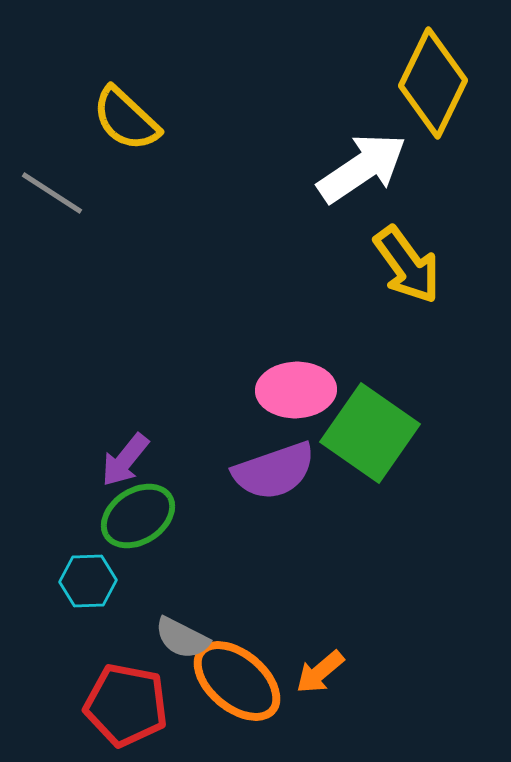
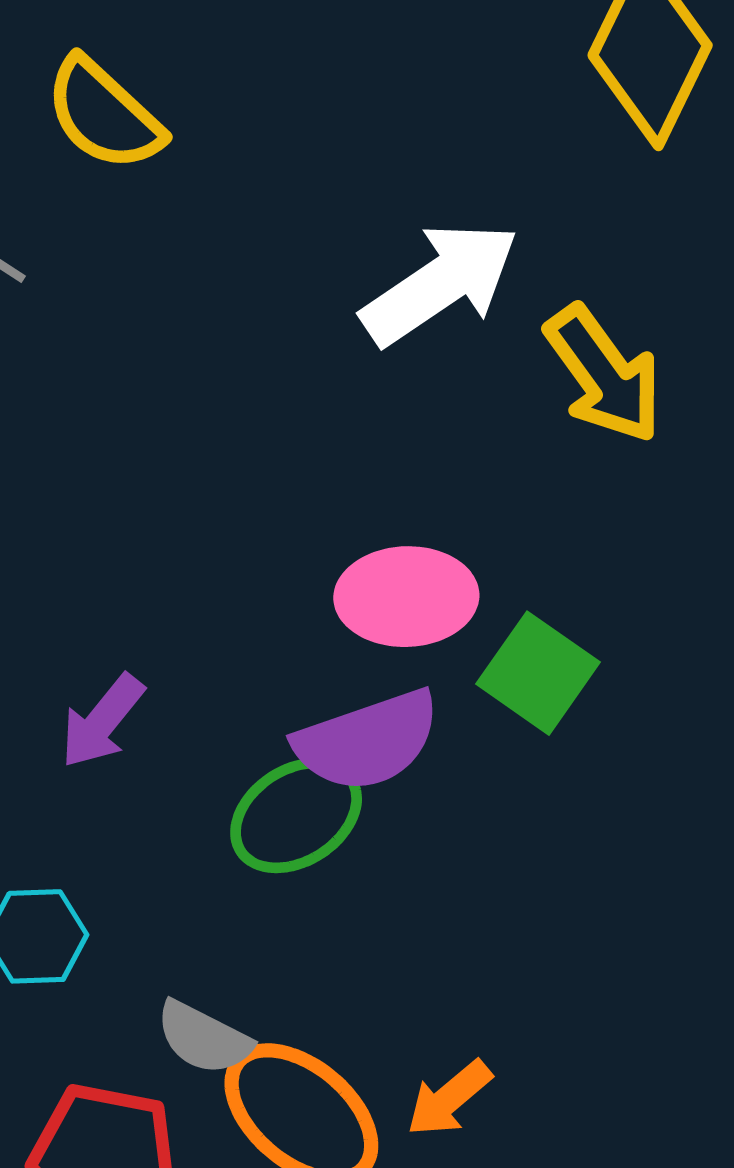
white arrow: (362, 168) -> (440, 283), moved
green square: (370, 433) -> (538, 673), size x0.7
green ellipse: (138, 516) -> (296, 815), moved

